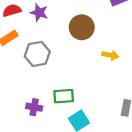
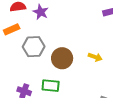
brown circle: (82, 27) -> (62, 58), moved

